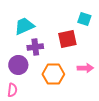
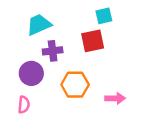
cyan square: (84, 19) -> (104, 16), moved, turned -32
pink arrow: (85, 68) -> (115, 98), moved

